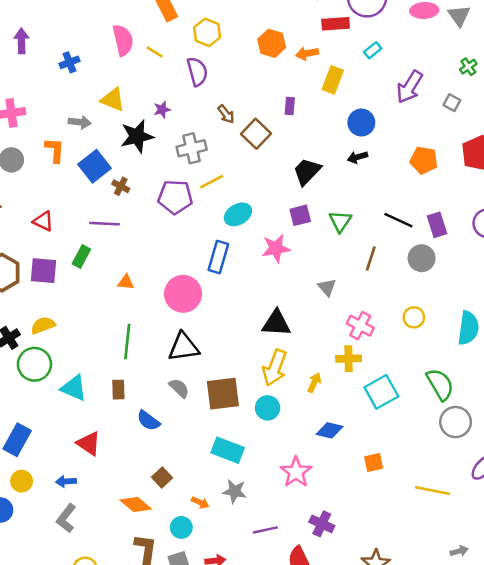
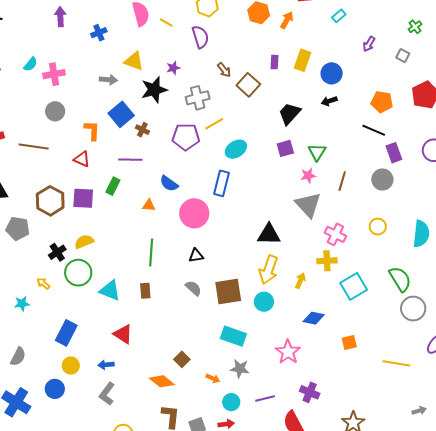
orange arrow: (307, 53) -> (287, 20), turned 132
yellow rectangle: (333, 80) -> (302, 60), moved
purple arrow: (410, 87) -> (369, 44), size x0.6
orange L-shape: (55, 150) -> (92, 130), moved
black line: (398, 220) -> (374, 130), moved
pink star: (276, 248) -> (308, 176), moved, size x0.7
gray triangle: (327, 287) -> (308, 205), size x1.8
black triangle: (184, 347) -> (196, 256), size x0.6
blue semicircle: (148, 421) -> (169, 184), moved
cyan circle: (181, 527) -> (231, 402), moved

